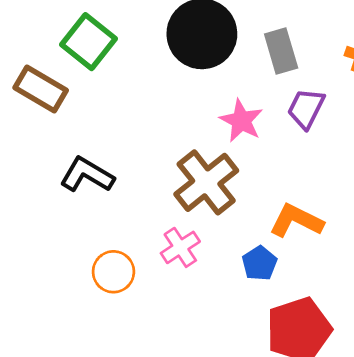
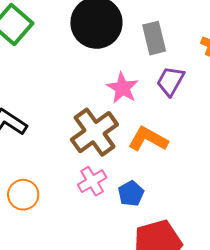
orange L-shape: (296, 221) -> (148, 139), moved
pink cross: (180, 247) -> (92, 181), moved

